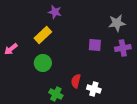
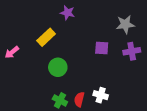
purple star: (55, 12) -> (67, 13), moved
green circle: (43, 63) -> (58, 67), moved
red semicircle: (76, 81) -> (79, 99), moved

